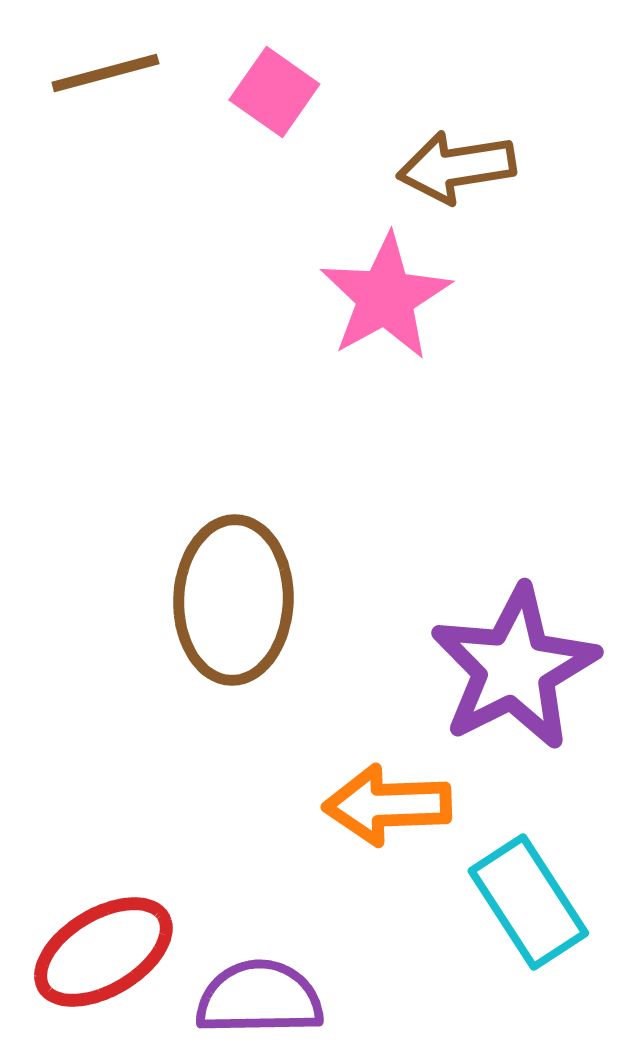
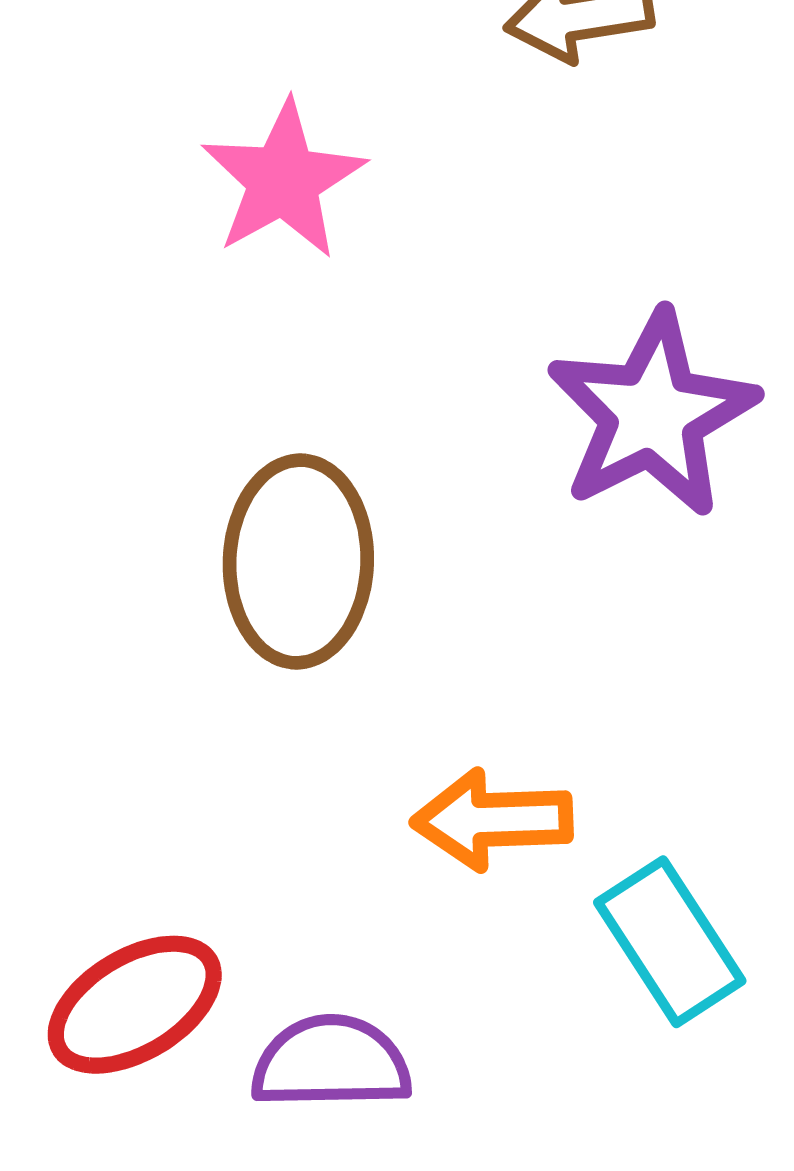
pink star: (385, 297) -> (283, 180), moved
purple star: (514, 668) -> (652, 414), moved

